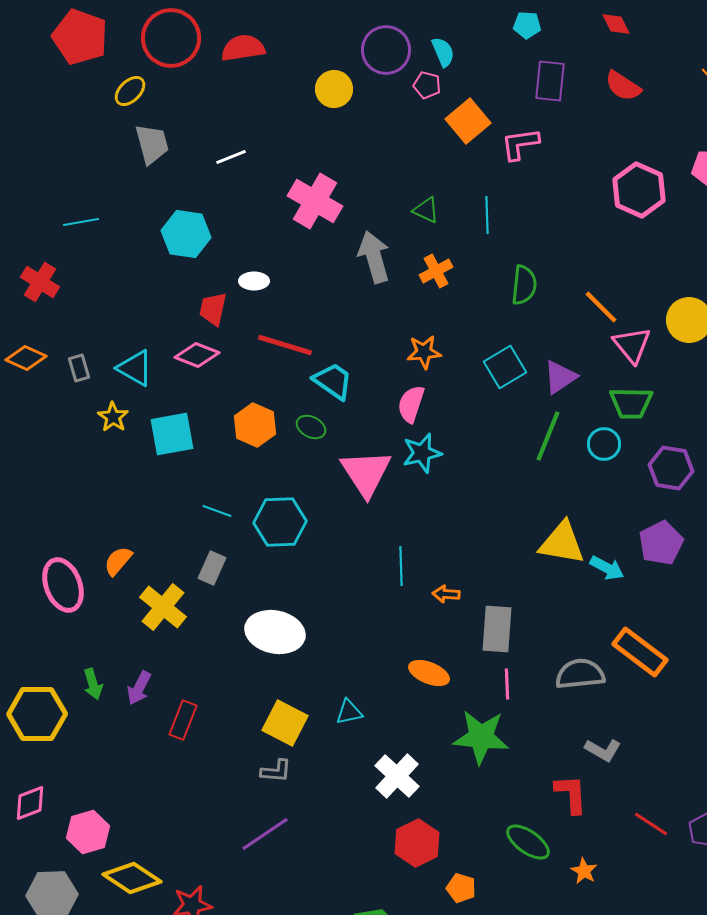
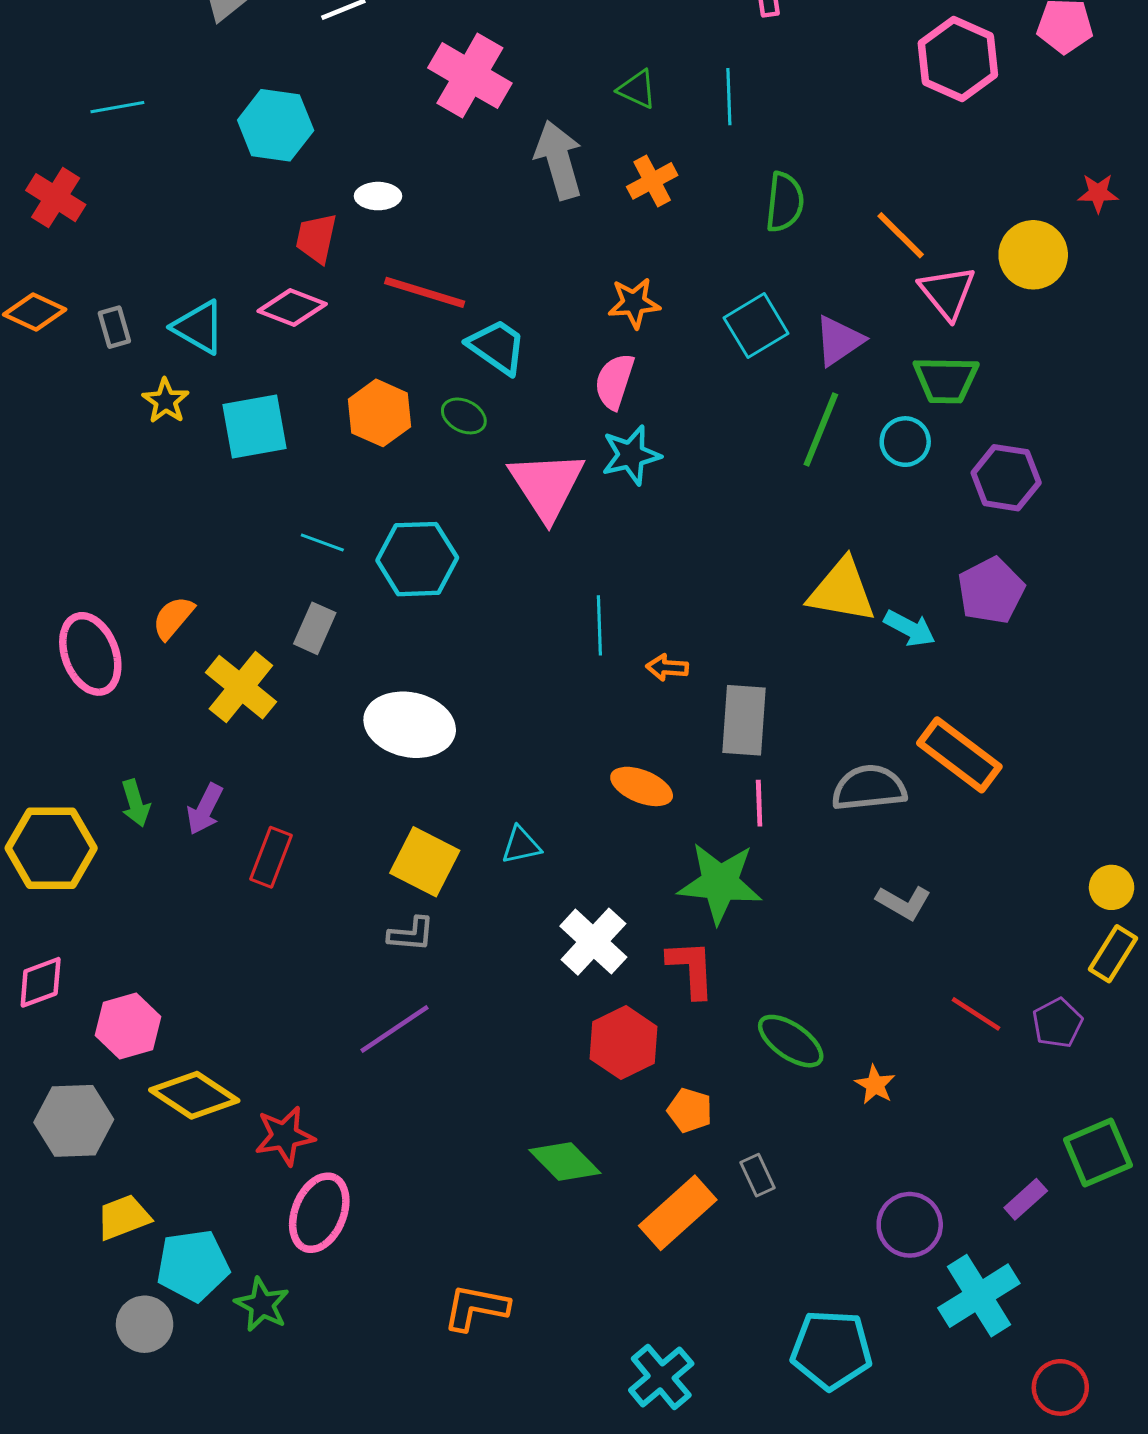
red L-shape: (571, 794) -> (691, 969), moved

